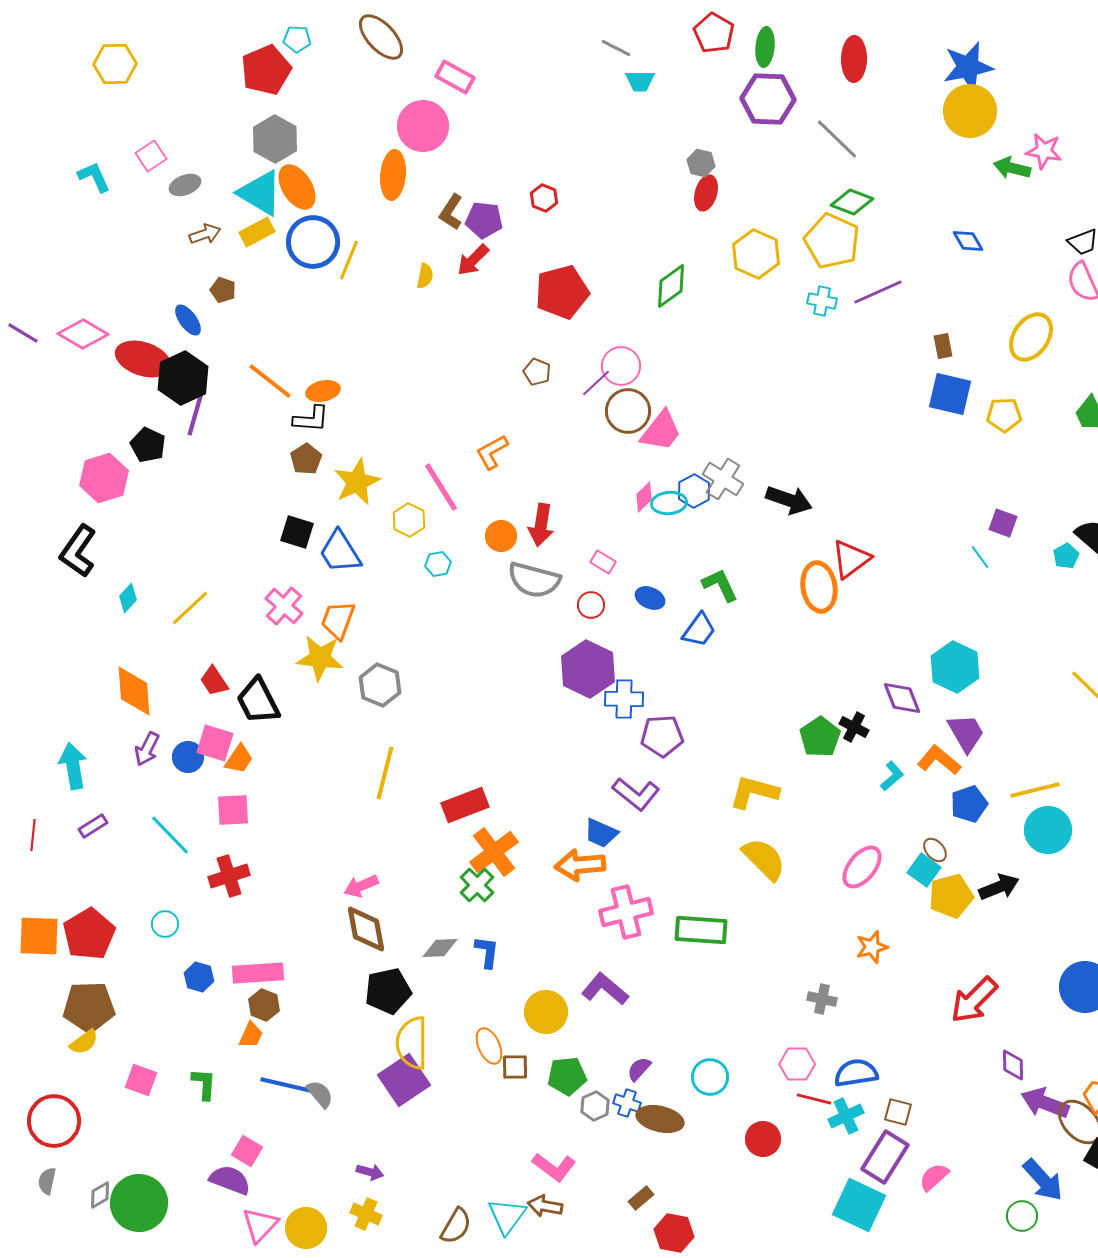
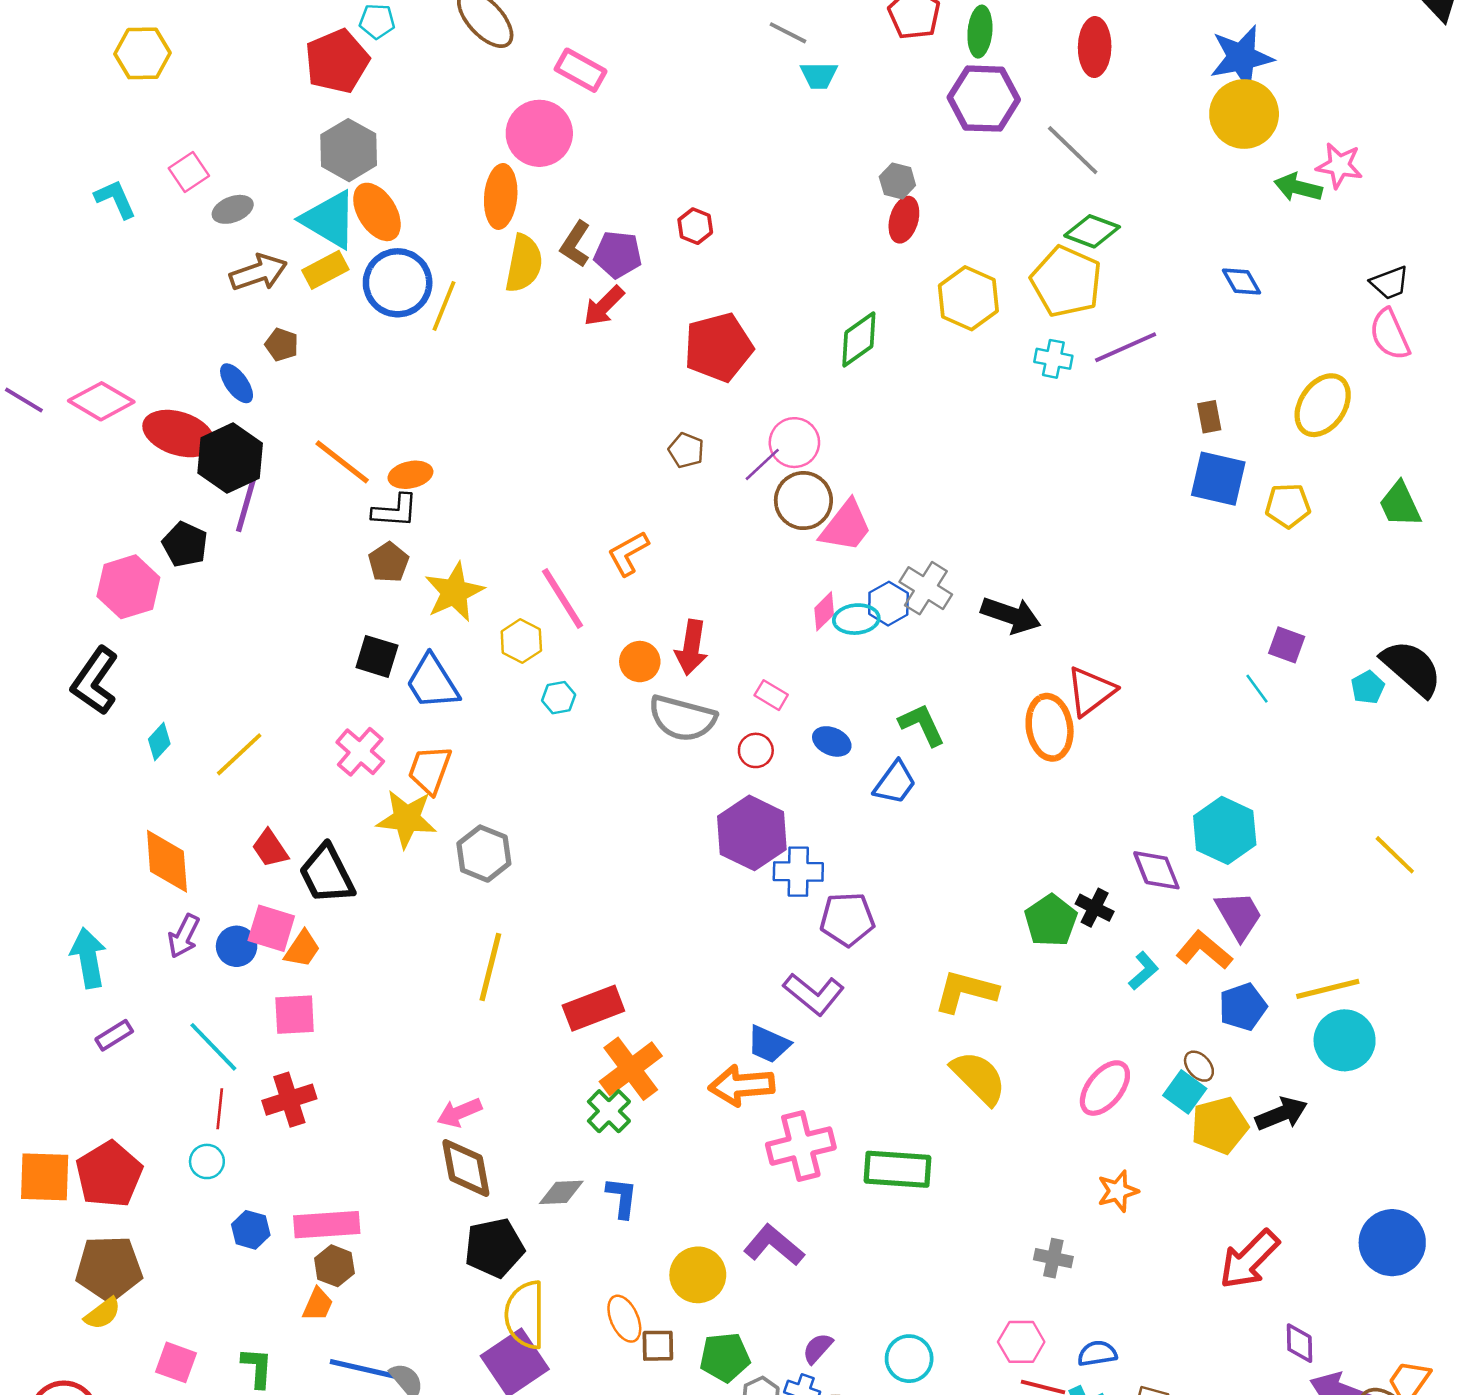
brown arrow: (205, 234) -> (258, 272), size x1.4
yellow semicircle: (425, 276) -> (524, 263), moved, size x1.8
red line: (33, 835) -> (220, 1109), moved
blue semicircle: (856, 1073) -> (1097, 1353), size x0.7

